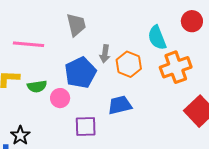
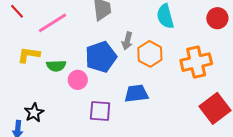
cyan semicircle: (157, 38) -> (165, 16), moved
pink line: (29, 44) -> (52, 23), turned -44

